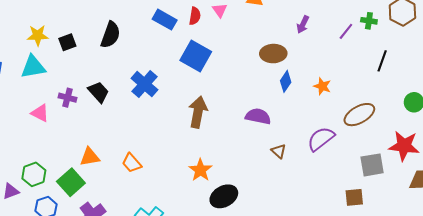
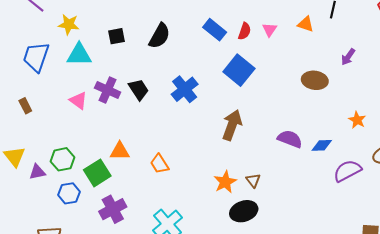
yellow star: (38, 35) -> (69, 24), moved
blue diamond: (286, 81) -> (322, 145), moved, turned 45
purple cross: (68, 98) -> (108, 90), size x1.4
brown triangle: (279, 151) -> (253, 180), moved

